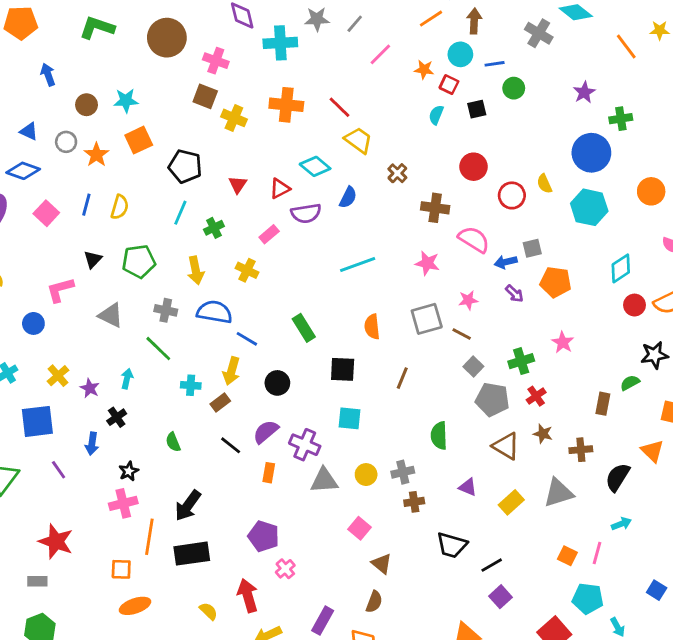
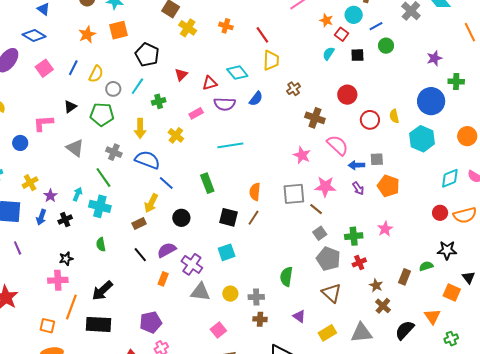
blue line: (495, 64) -> (376, 26), turned -32
orange cross: (286, 105) -> (226, 26), size x0.6
yellow trapezoid: (358, 140) -> (271, 60), turned 45
gray circle: (66, 142) -> (113, 89), moved
cyan line: (358, 265) -> (230, 145), moved
cyan diamond: (621, 268) -> (450, 178), moved
pink star: (468, 300) -> (325, 187), size x1.5
brown line: (402, 378) -> (253, 218), moved
cyan cross: (191, 385) -> (100, 206), moved, size x1.5
cyan square: (350, 418) -> (227, 252), turned -36
brown star: (543, 434) -> (376, 285), moved
blue arrow: (92, 444) -> (41, 217), moved
brown cross: (581, 450) -> (383, 306), turned 35
purple pentagon: (264, 536) -> (151, 322), turned 30

